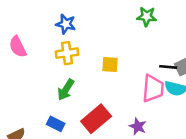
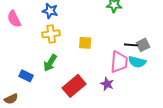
pink semicircle: (18, 47) -> (14, 19), moved
blue rectangle: (56, 124) -> (26, 76), moved
purple star: (138, 126) -> (107, 84), moved

